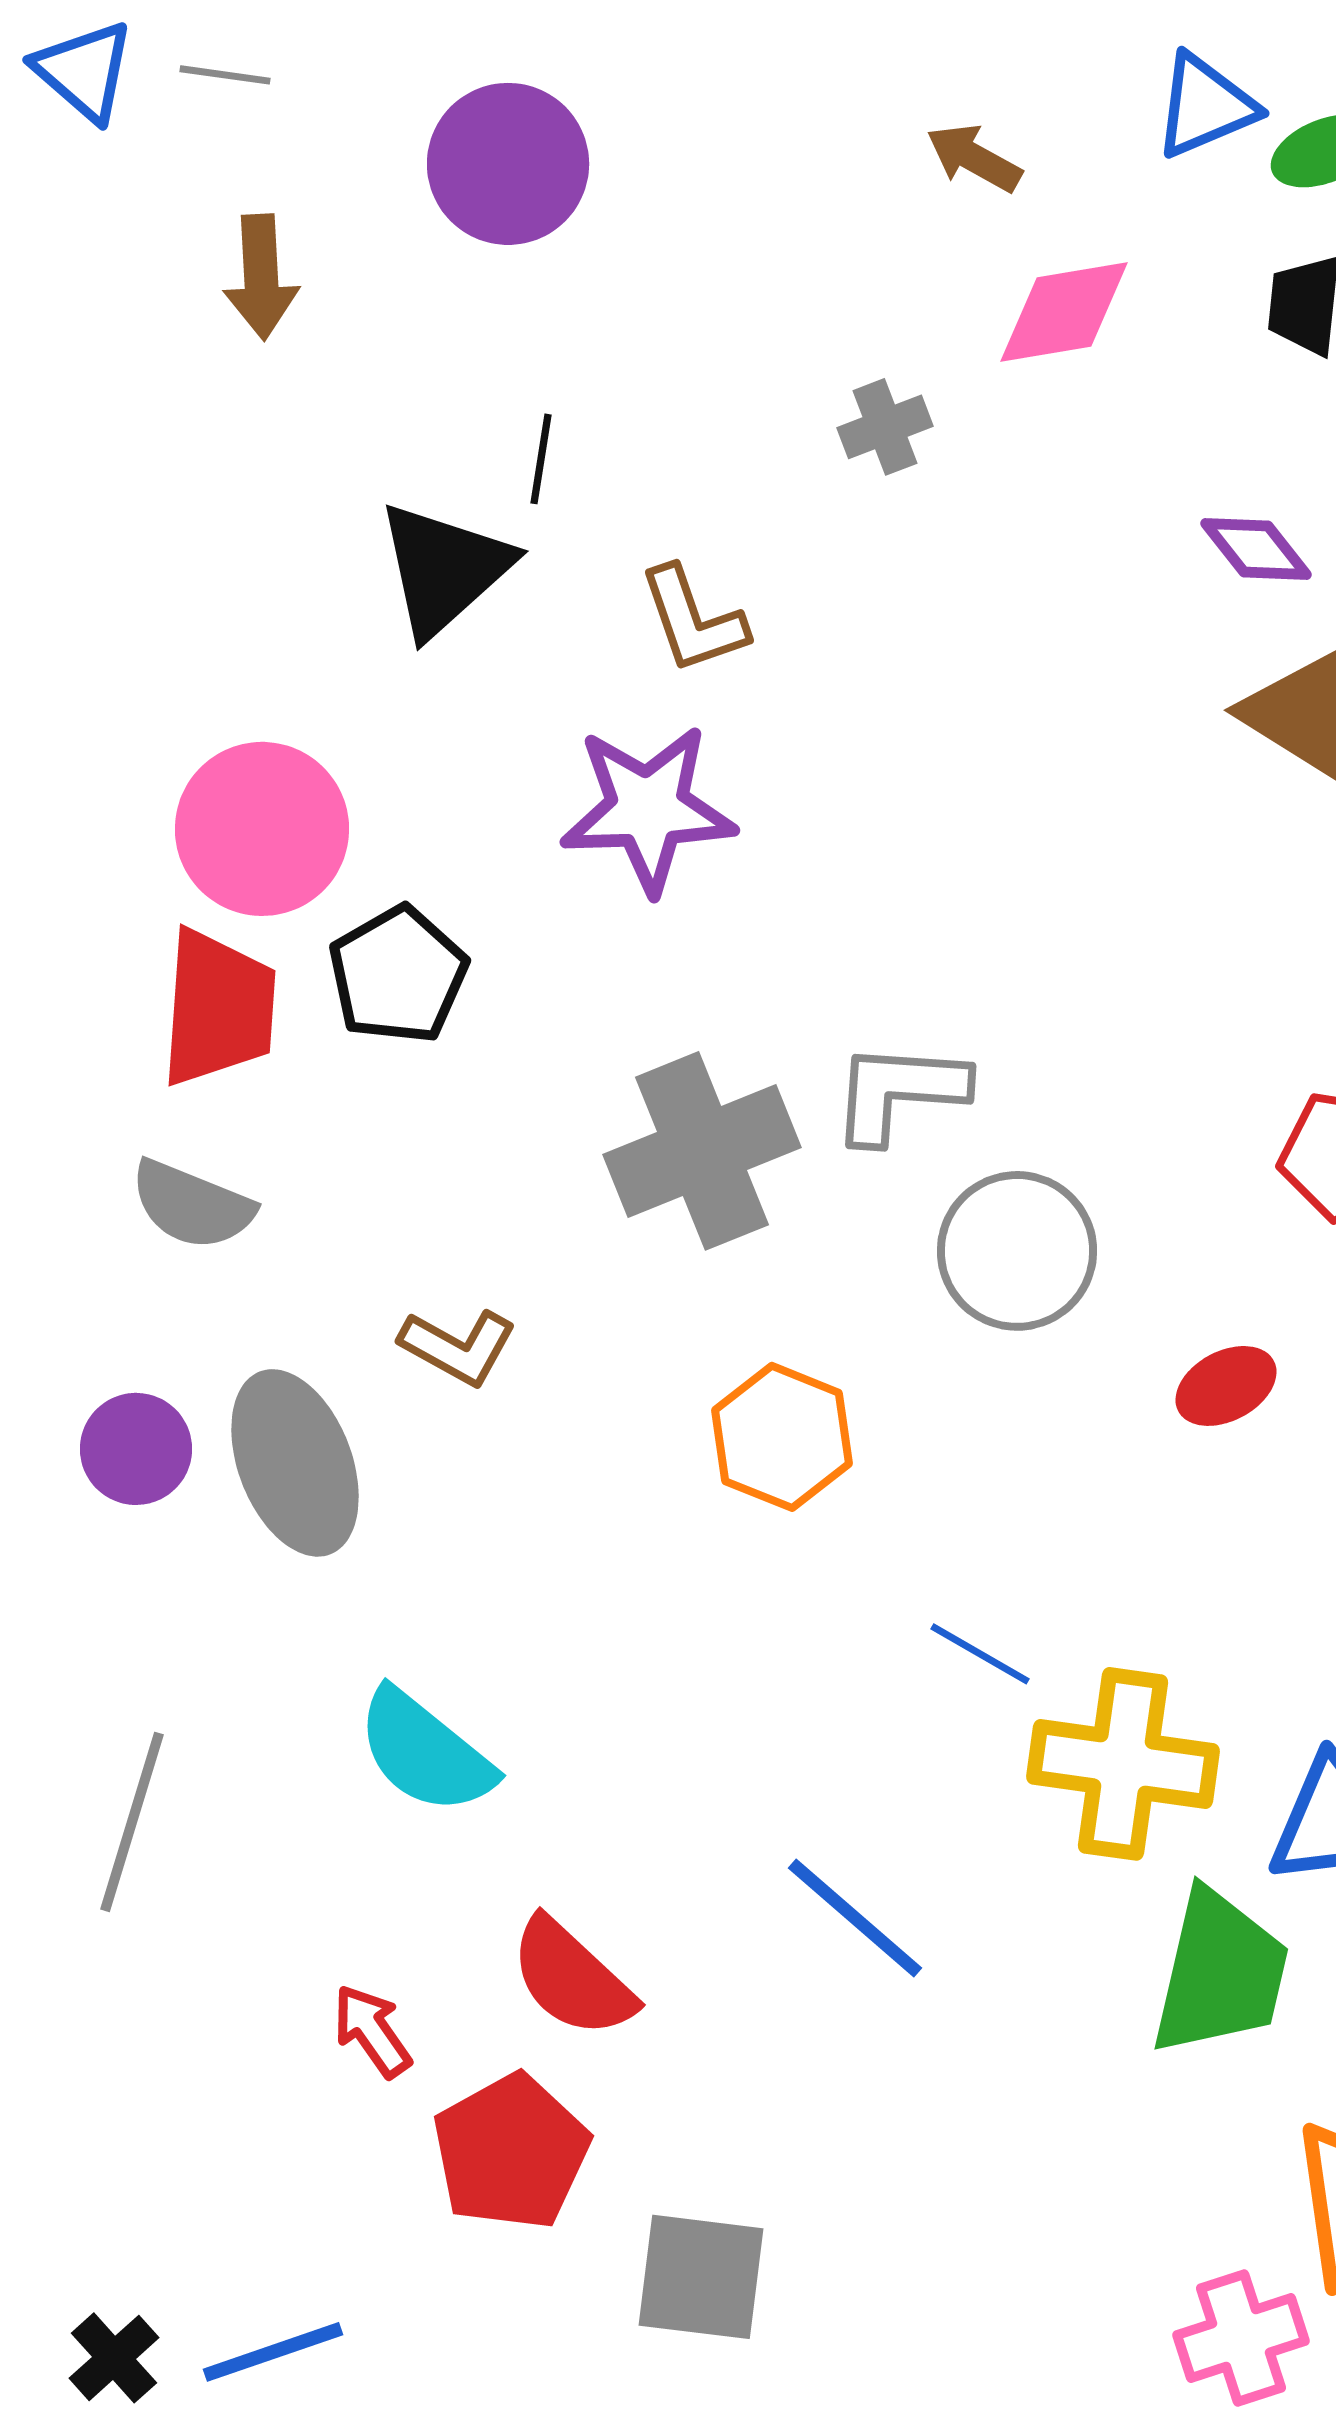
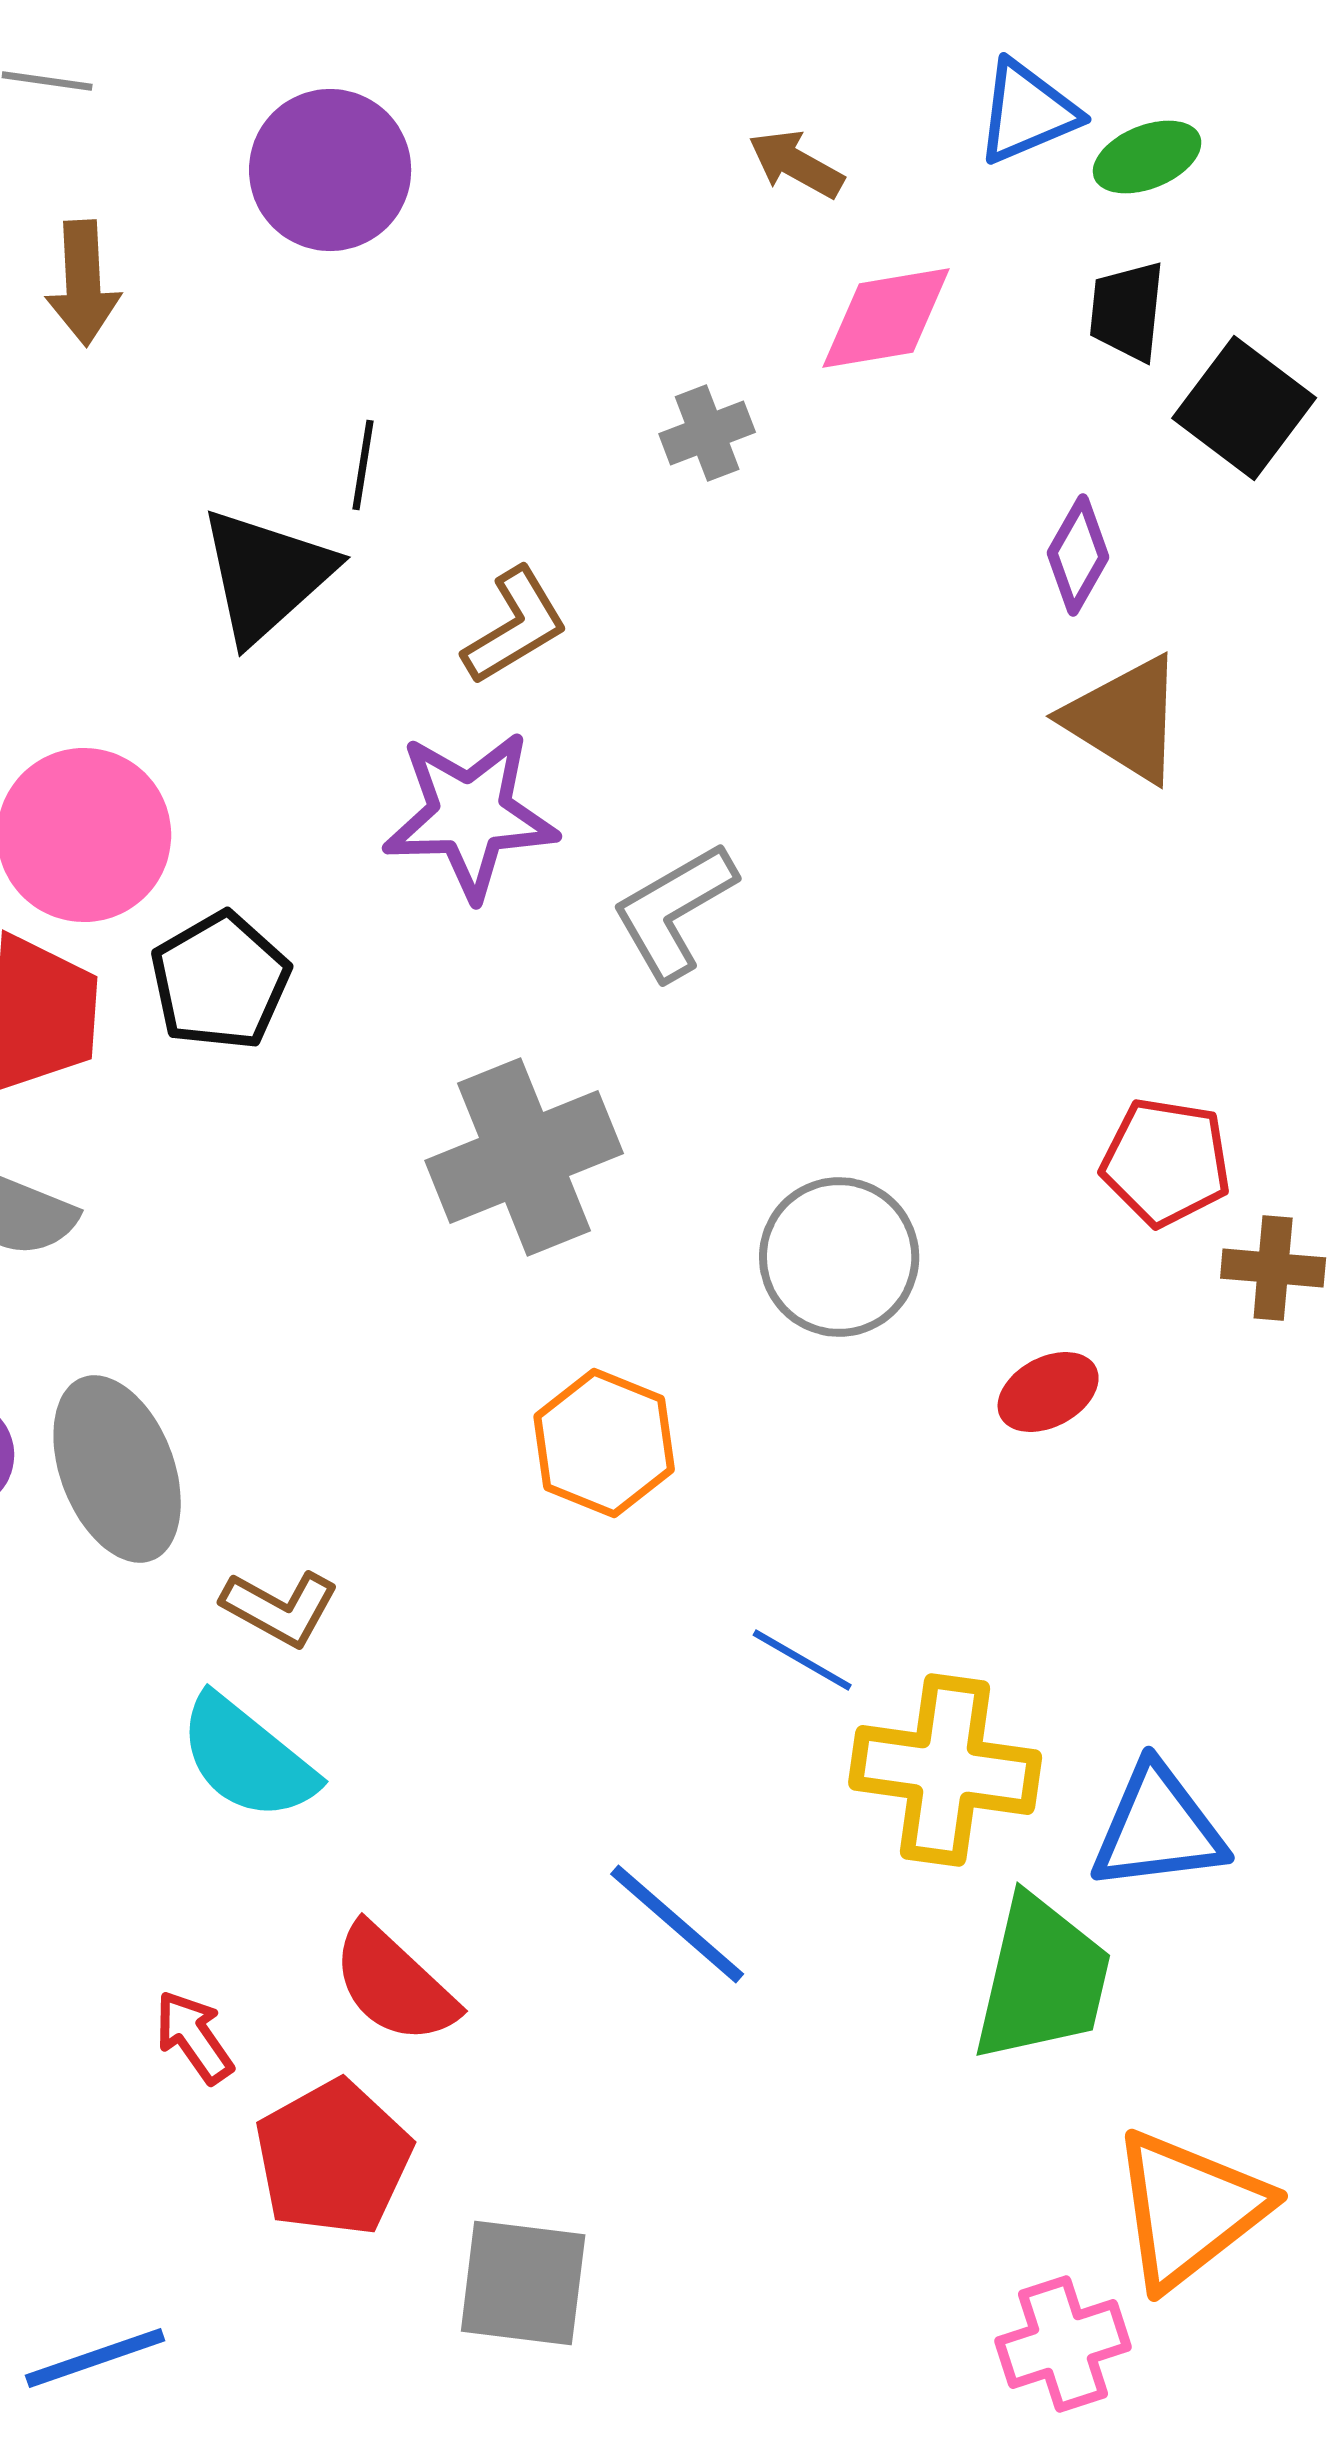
purple diamond: (1256, 549) -> (1078, 555), turned 68
brown L-shape: (693, 620) -> (515, 626), turned -102
gray L-shape: (899, 1092) -> (674, 911), moved, turned -34
brown L-shape: (458, 1347) -> (280, 1608), moved

